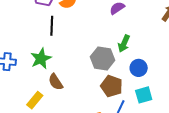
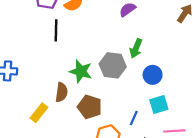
green star: (41, 59) -> (81, 71), moved, turned -30
brown semicircle: (56, 82) -> (62, 92), turned -138
brown pentagon: (112, 86) -> (90, 107), moved

